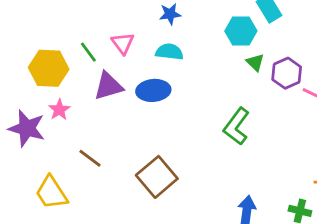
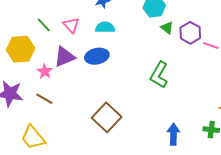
green line: (88, 52) -> (44, 25), moved
pink star: (59, 110) -> (45, 71), moved
brown line: (90, 158) -> (44, 99), moved

